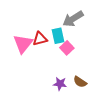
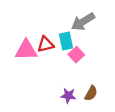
pink triangle: (23, 44) -> (26, 50), turned 50
brown semicircle: (80, 82) -> (91, 93), turned -96

